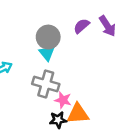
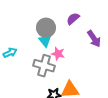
purple arrow: (107, 26) -> (94, 39), moved
pink star: (63, 100) -> (58, 54), moved

